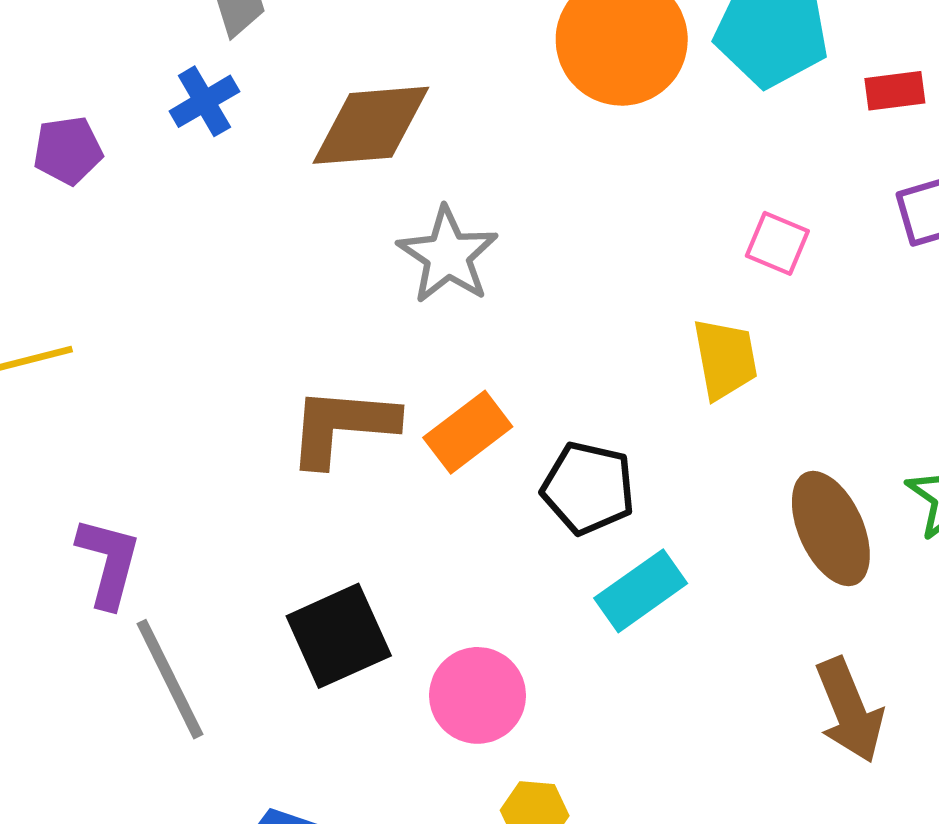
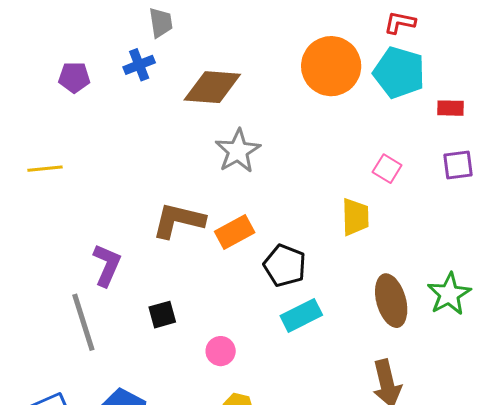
purple L-shape: (108, 562) -> (107, 265), moved
black square: (339, 636) -> (162, 315), size x0.6
pink circle: (478, 695) -> (221, 351), size x0.7

